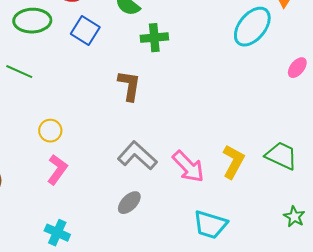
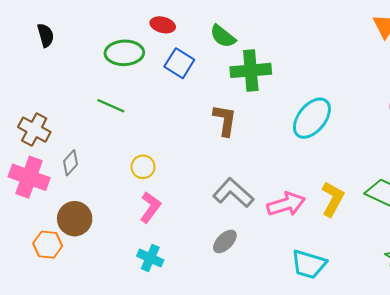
cyan ellipse: (252, 27) -> (312, 118), moved
green cross: (154, 38) -> (251, 70), size x1.4
pink arrow: (188, 167) -> (286, 204), turned -63
cyan cross: (57, 233) -> (150, 258), moved

